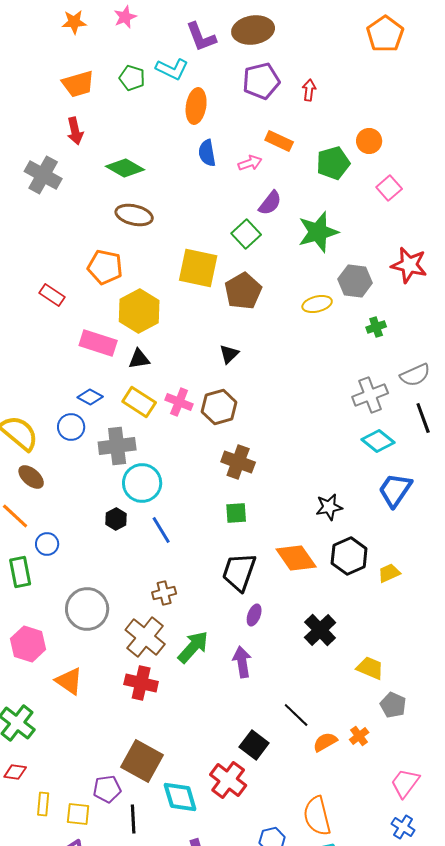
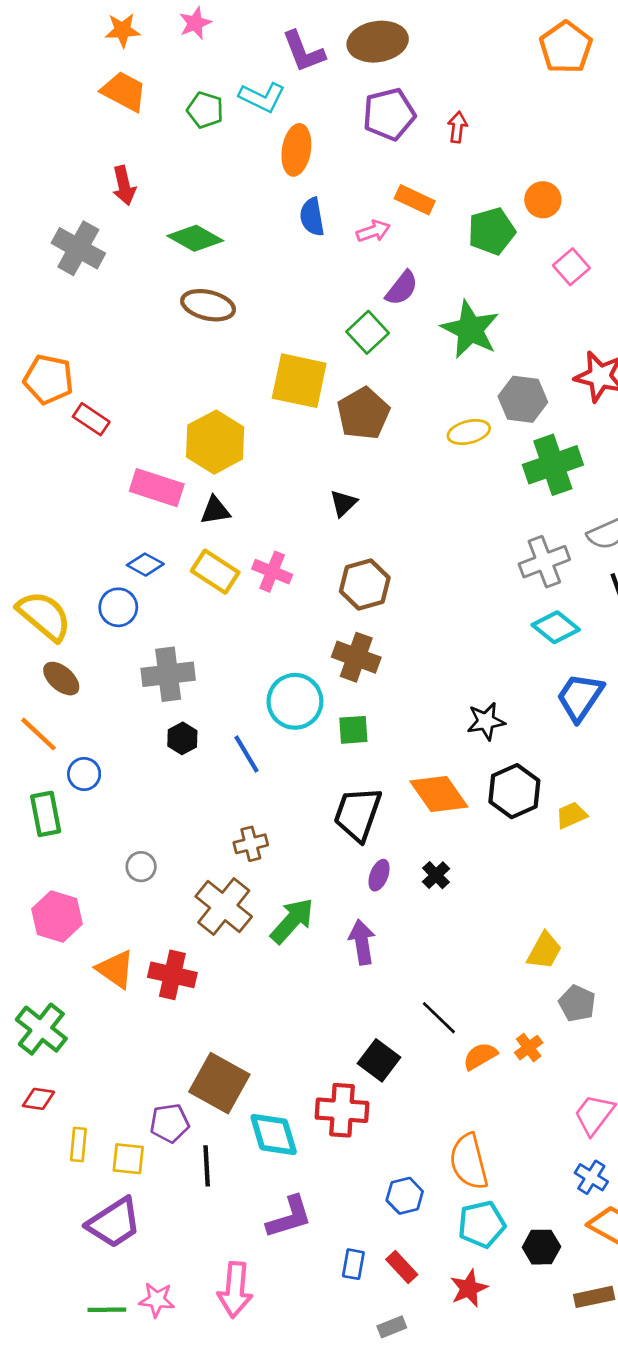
orange trapezoid: (78, 84) -> (124, 91), moved, turned -136
green star: (318, 232) -> (470, 329), turned -30
orange pentagon: (105, 267) -> (48, 379), moved
green cross: (376, 327) -> (553, 465), size x2.0
brown hexagon: (219, 407) -> (365, 584), moved
gray cross: (117, 446) -> (168, 674), moved
cyan circle: (142, 483) -> (295, 701), moved
gray circle: (87, 609) -> (141, 867), size x0.5
black cross: (320, 630) -> (436, 875), moved, size x0.6
yellow trapezoid: (370, 668) -> (544, 951), turned 96
red cross: (141, 683) -> (172, 975), moved
red cross: (228, 780) -> (342, 1110), turned -33

